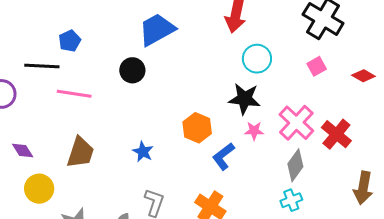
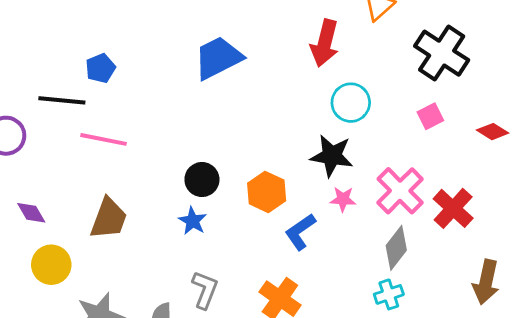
black circle: (132, 70) -> (202, 180), moved

